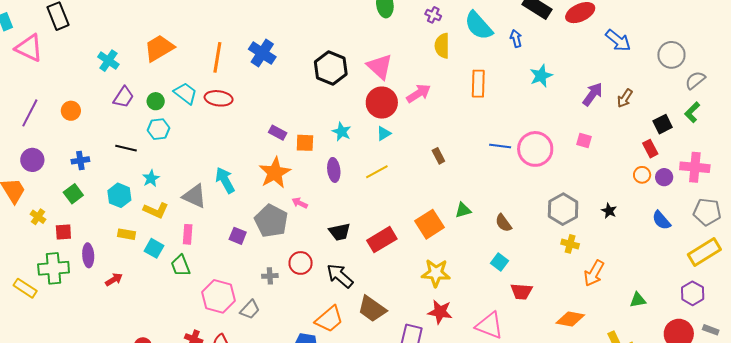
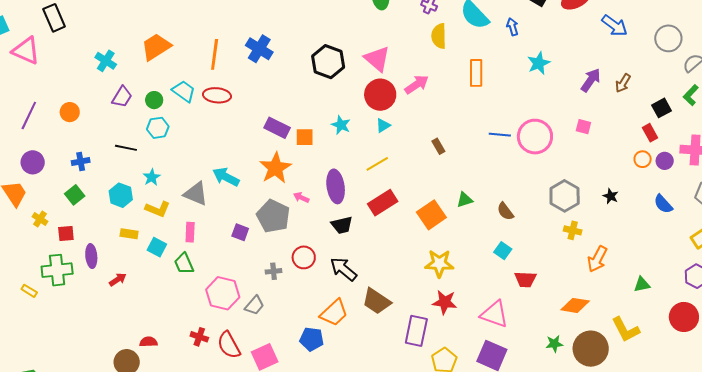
purple rectangle: (278, 133) -> (277, 128), size x1.4
purple ellipse: (334, 170) -> (336, 186), moved, size x1.4
cyan arrow: (225, 180) -> (226, 177), turned -32
red rectangle: (382, 240) -> (383, 203), moved
yellow rectangle: (25, 288) -> (29, 291), size x0.7

